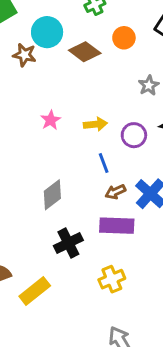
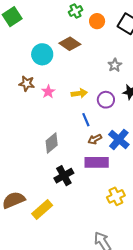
cyan circle: (47, 32) -> (42, 54), moved
orange circle: (124, 38) -> (97, 21), moved
brown star: (24, 55) -> (27, 84), moved
yellow cross: (112, 279) -> (116, 196), moved

